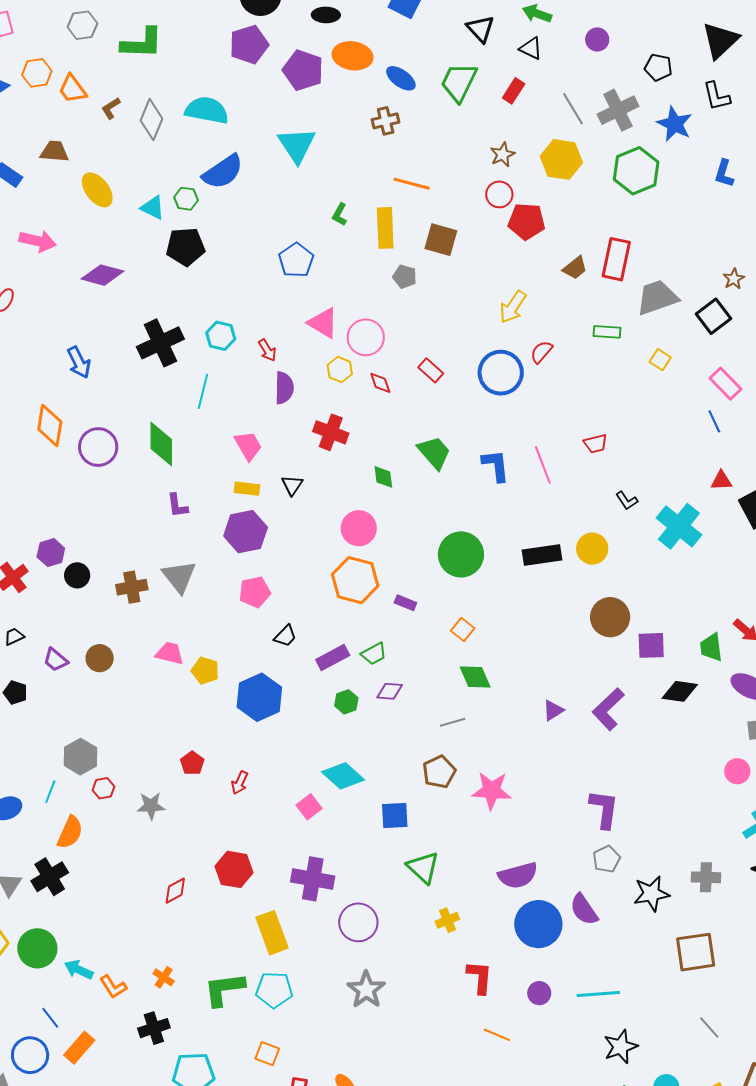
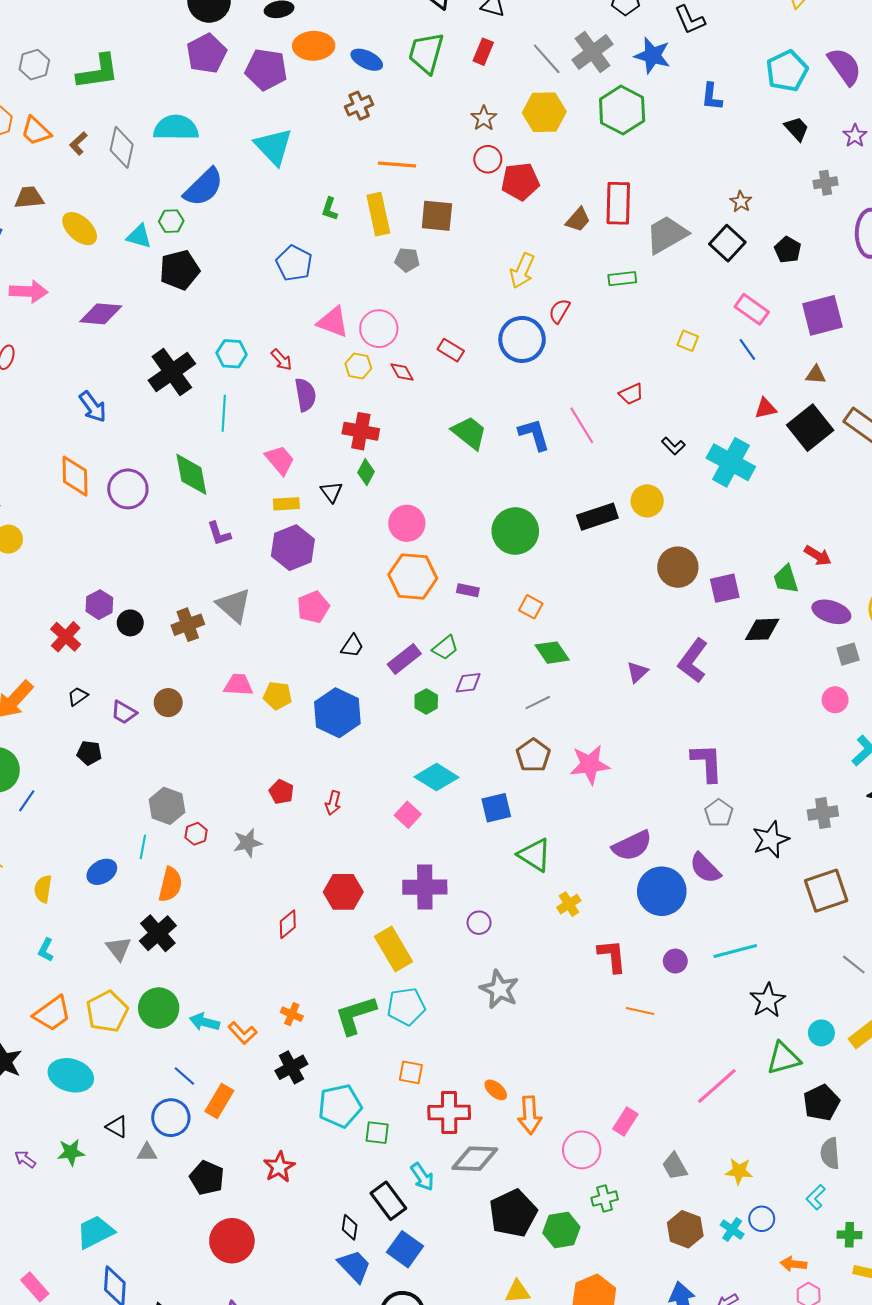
yellow square: (660, 360) -> (688, 341), moved
green diamond: (383, 477) -> (366, 472), moved, turned 45
purple circle: (358, 922) -> (479, 923), size x0.6

